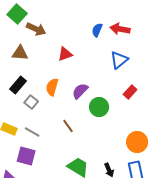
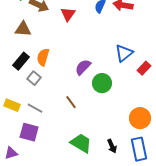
red triangle: (65, 54) -> (68, 14), moved, turned -35
blue triangle: (119, 60) -> (124, 53), moved
orange semicircle: (52, 87) -> (43, 57), moved
red rectangle: (130, 92) -> (144, 68), moved

